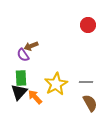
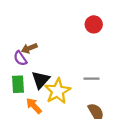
gray line: (86, 82) -> (91, 79), moved
black triangle: (19, 92) -> (41, 80), moved

